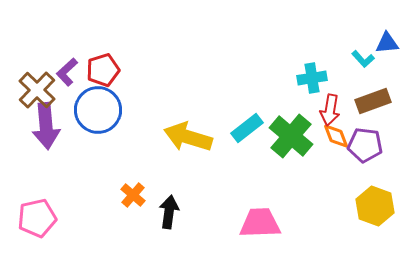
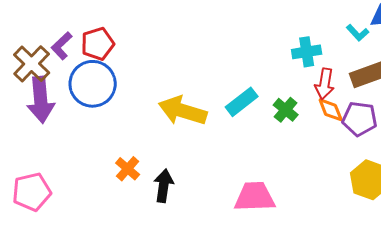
green cross: (291, 136) -> (286, 110), size x0.6

